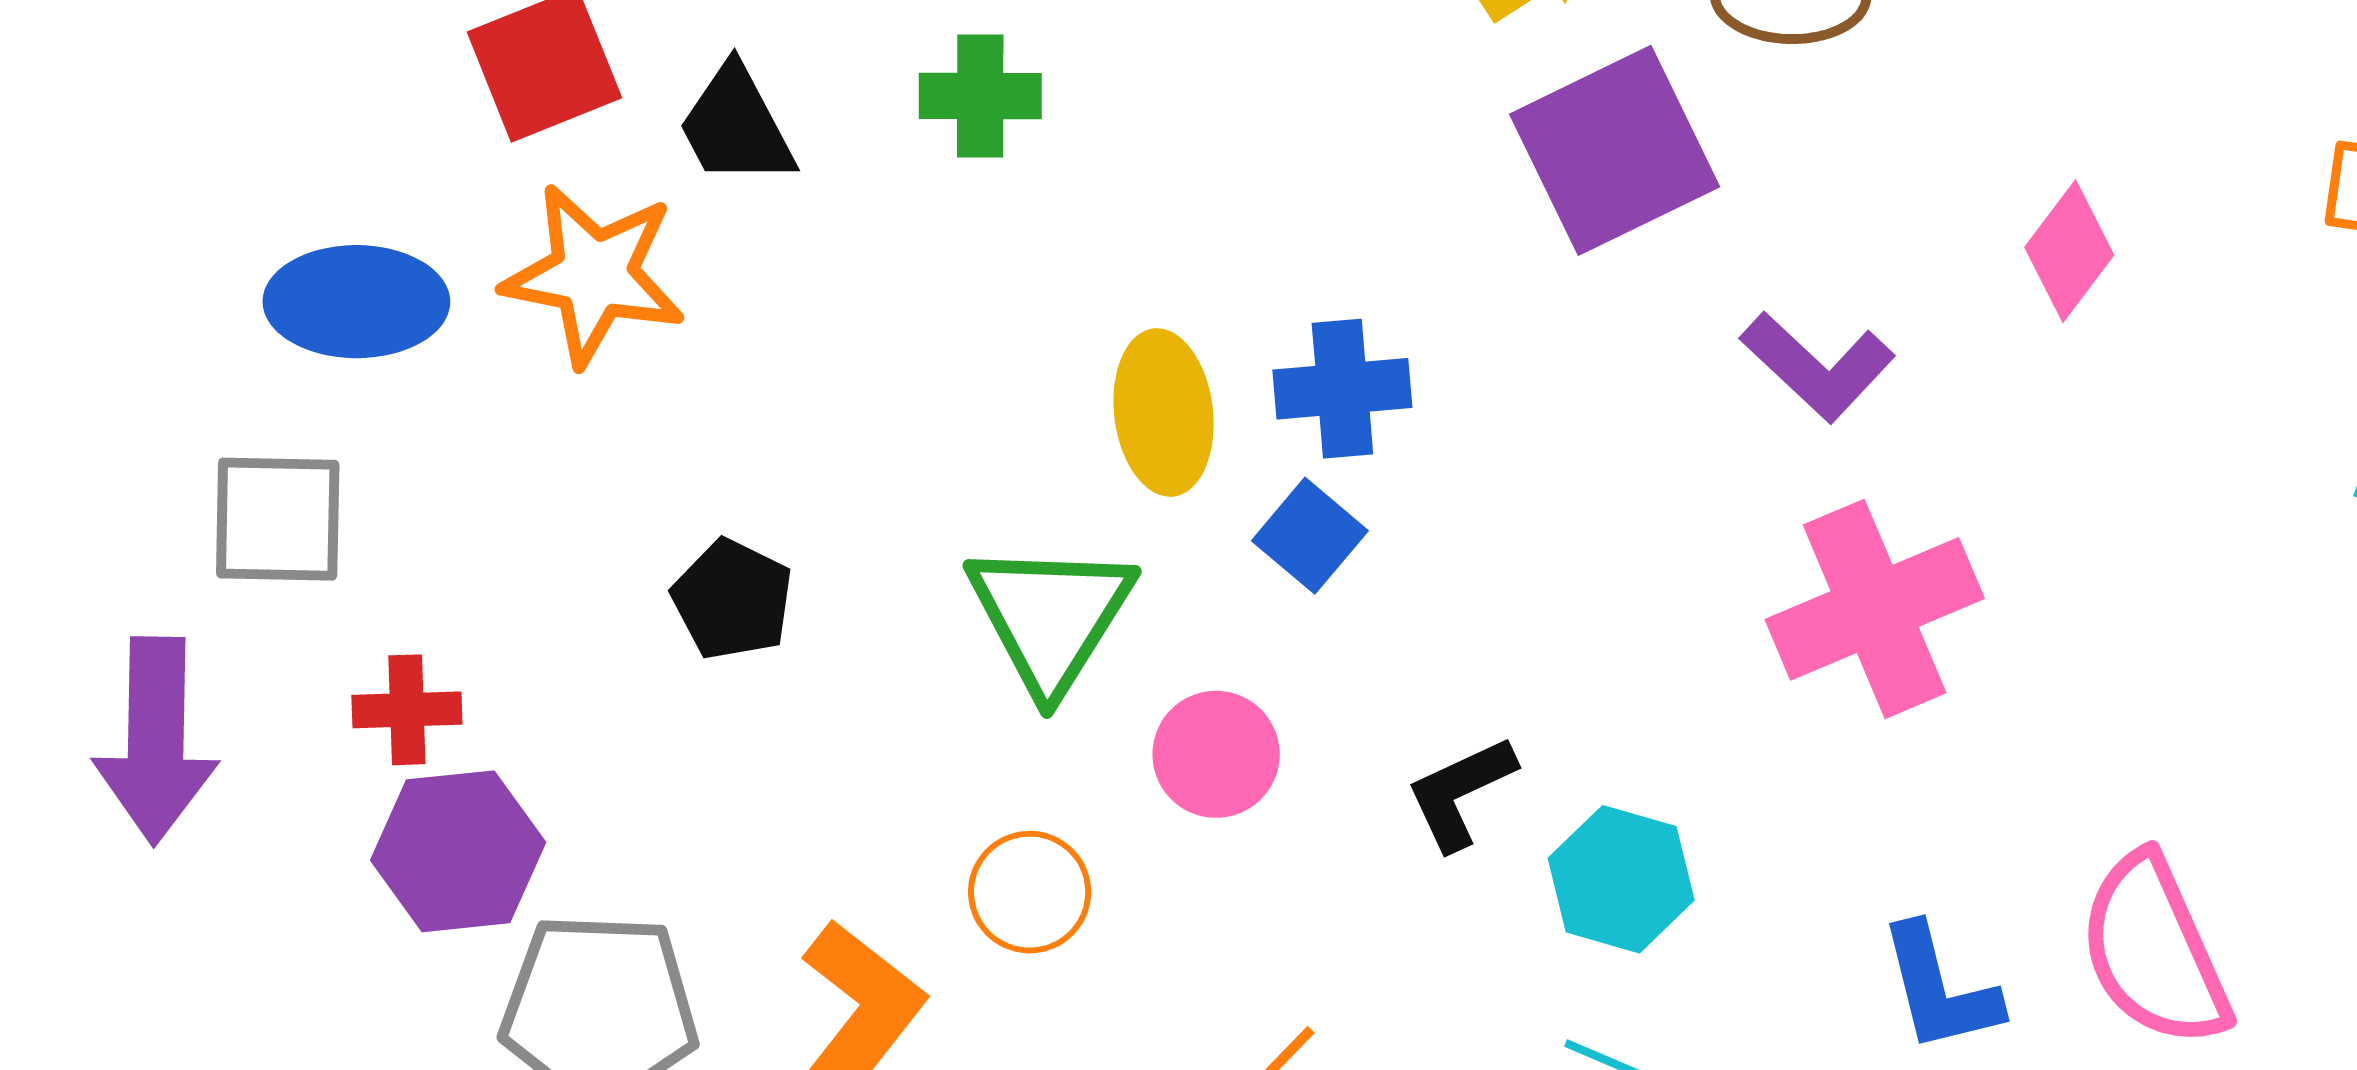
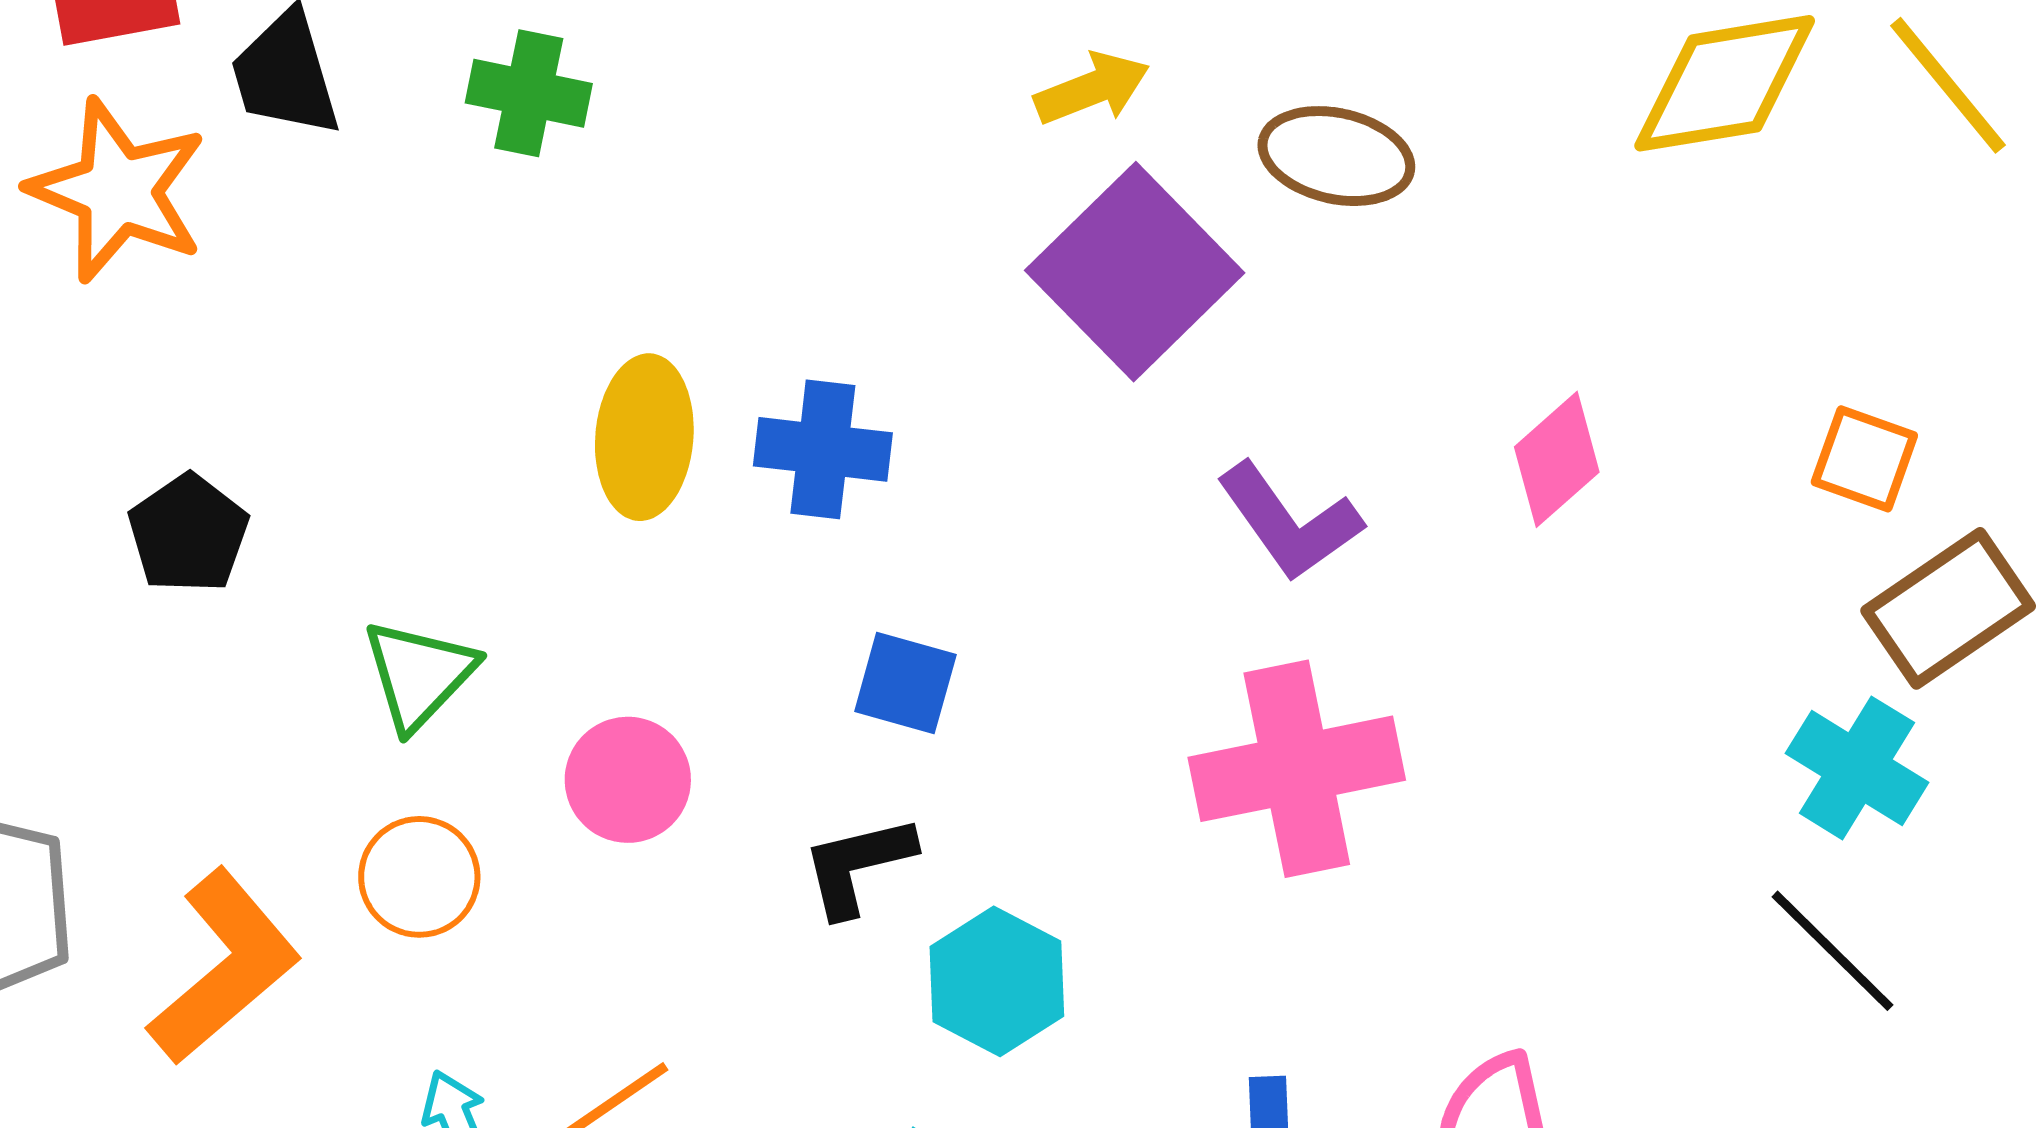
purple square: (1615, 150) -> (1135, 272), turned -30
blue square: (1310, 536) -> (905, 683), moved, turned -36
green triangle: (1050, 616) -> (419, 674), moved, size x0.7

